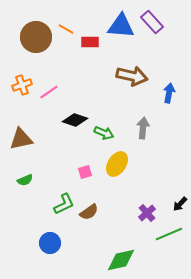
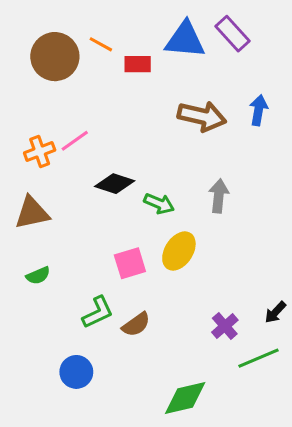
orange cross: (22, 85) -> (40, 151), moved
blue arrow: (169, 93) -> (259, 110), moved
pink square: (85, 172) -> (130, 263), size x1.5

